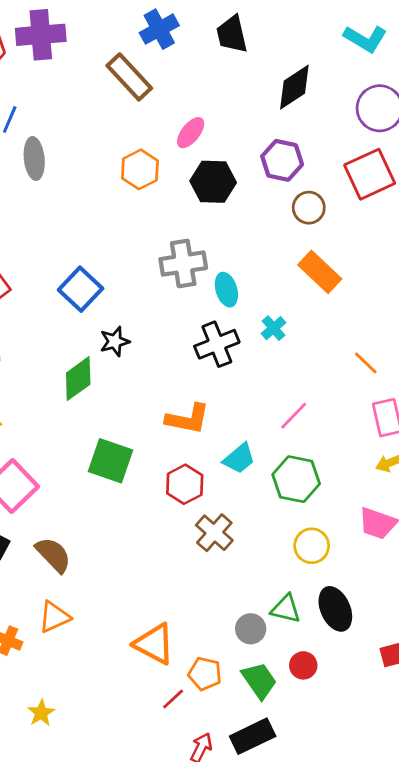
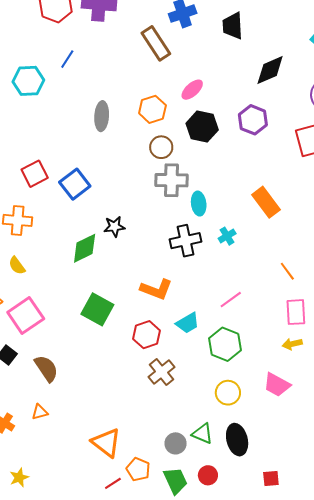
gray ellipse: (34, 159) -> (102, 116), moved
brown circle: (309, 208) -> (161, 147), moved
blue square: (81, 289) -> (75, 184), moved
orange triangle: (54, 617) -> (40, 412), size x0.7

